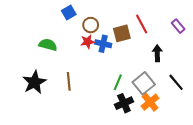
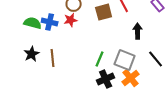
blue cross: (103, 44) -> (50, 22), moved
black star: (34, 82) -> (32, 54), moved, size x0.7
gray square: (144, 83) -> (125, 60), turned -30

